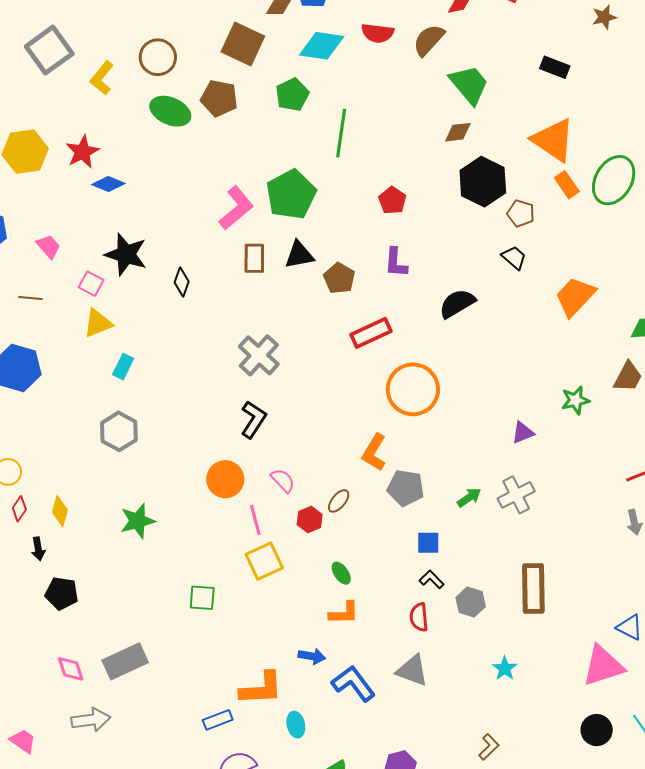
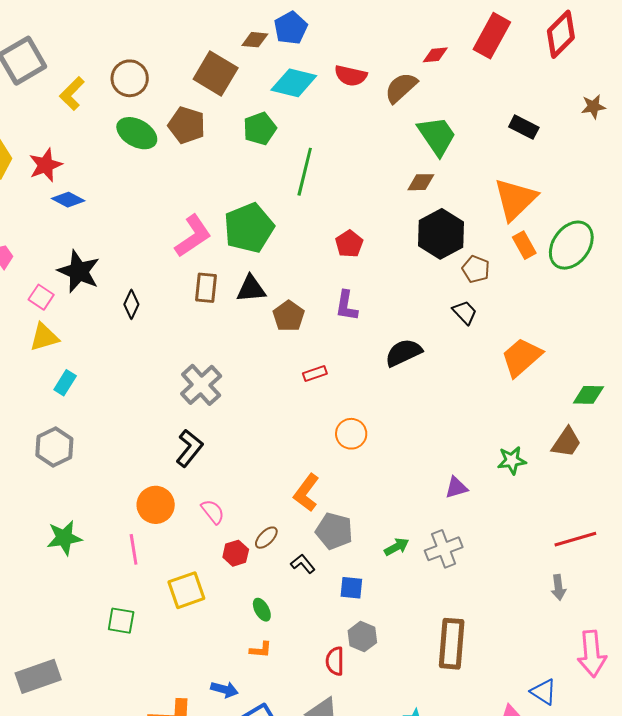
brown star: (604, 17) -> (593, 107), moved
orange triangle: (553, 140) -> (515, 199), turned 36
red rectangle: (371, 333) -> (315, 373), size x0.6
orange circle: (413, 389) -> (351, 434), size x0.6
pink line: (255, 520) -> (134, 549), moved
black L-shape: (432, 579) -> (303, 564), moved
gray hexagon: (471, 602) -> (362, 637), moved
orange L-shape: (344, 613) -> (261, 650), size x0.7

